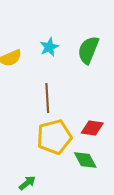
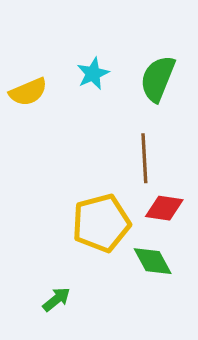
brown line: (47, 98) -> (144, 158), moved

